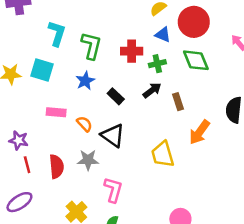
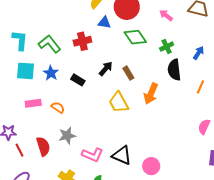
green L-shape: (91, 46) -> (50, 44), turned -40
green cross: (157, 64) -> (167, 47), moved
cyan square: (42, 70) -> (25, 71), moved
black triangle: (113, 135) -> (122, 155), moved
yellow trapezoid: (163, 154) -> (119, 102), moved
pink L-shape: (113, 190) -> (93, 155), turned 110

